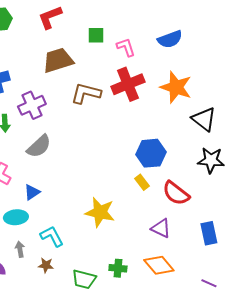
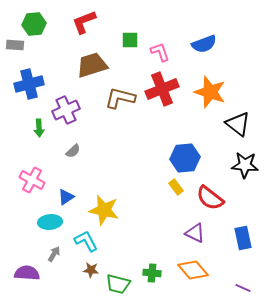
gray semicircle: (39, 146) -> (73, 151), size x0.6
yellow star: (100, 212) -> (104, 210), moved
gray arrow: (20, 249) -> (54, 254), turned 42
brown star: (46, 265) -> (91, 270), moved

